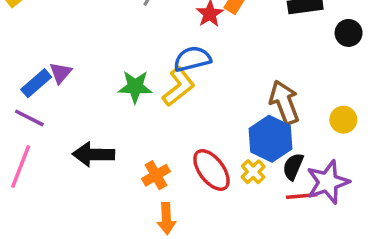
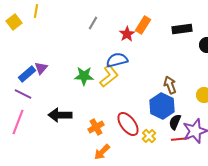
brown arrow: (284, 102) -> (170, 85), size x0.7
yellow cross: (253, 172) -> (149, 136), moved
orange arrow: (166, 219) -> (102, 152), turned 48

